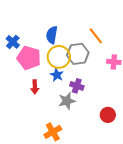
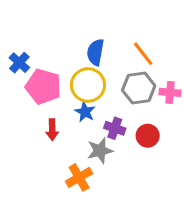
blue semicircle: (52, 35) -> (95, 52), moved
gray hexagon: (78, 54) -> (139, 88), moved
red circle: (108, 115) -> (148, 136), moved
orange cross: (53, 132) -> (79, 177), moved

